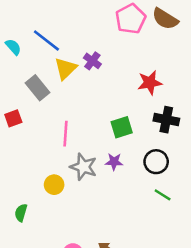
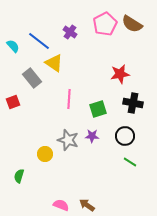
purple cross: (92, 61) -> (70, 32), moved
yellow triangle: (66, 69) -> (54, 63), turned -42
pink line: (66, 134) -> (69, 99), moved

